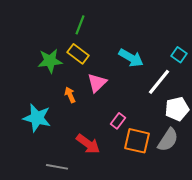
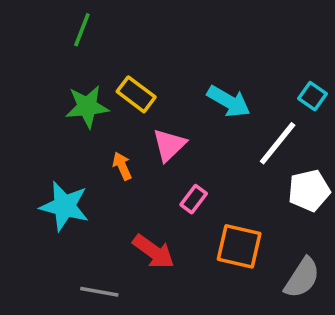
green line: (80, 25) -> (82, 30), moved
pink rectangle: (118, 121) -> (194, 199), moved
gray semicircle: (168, 140) -> (302, 278), moved

